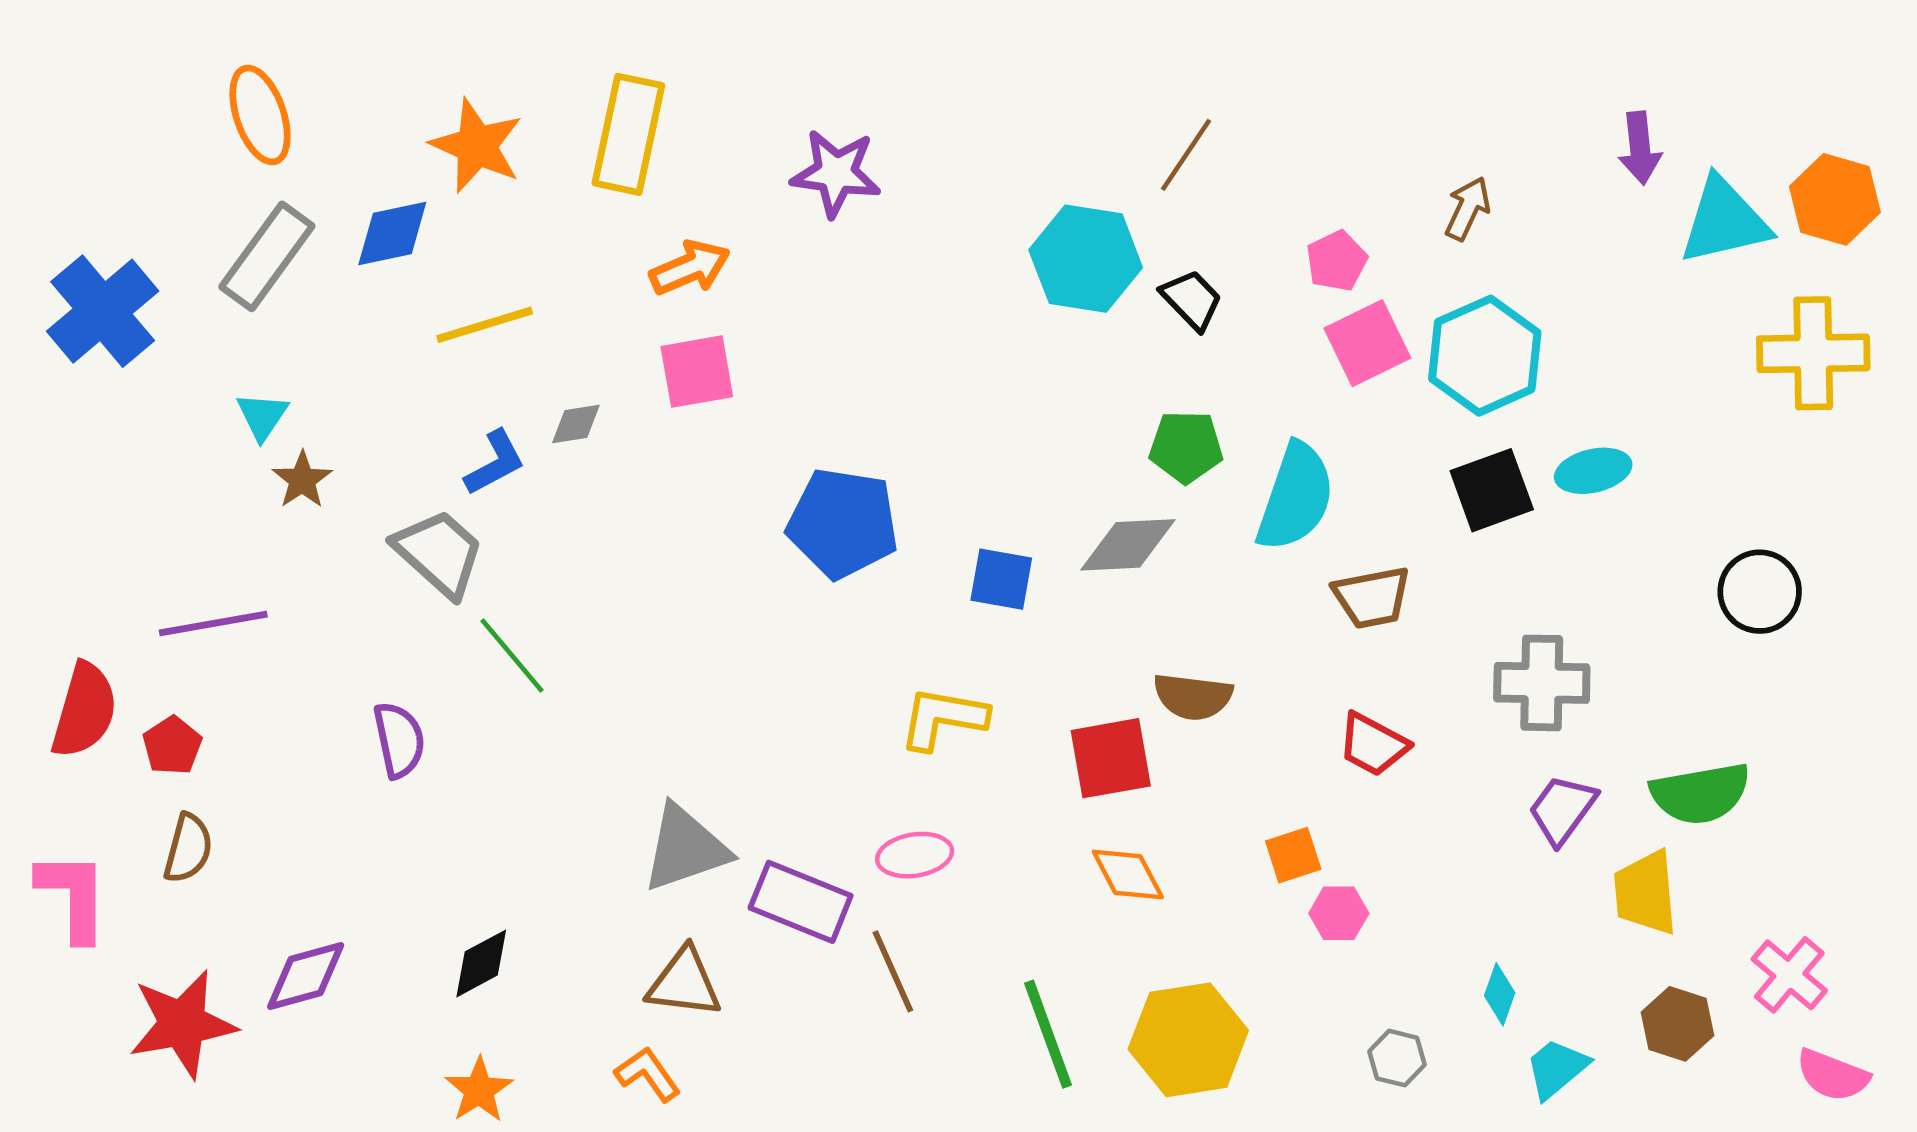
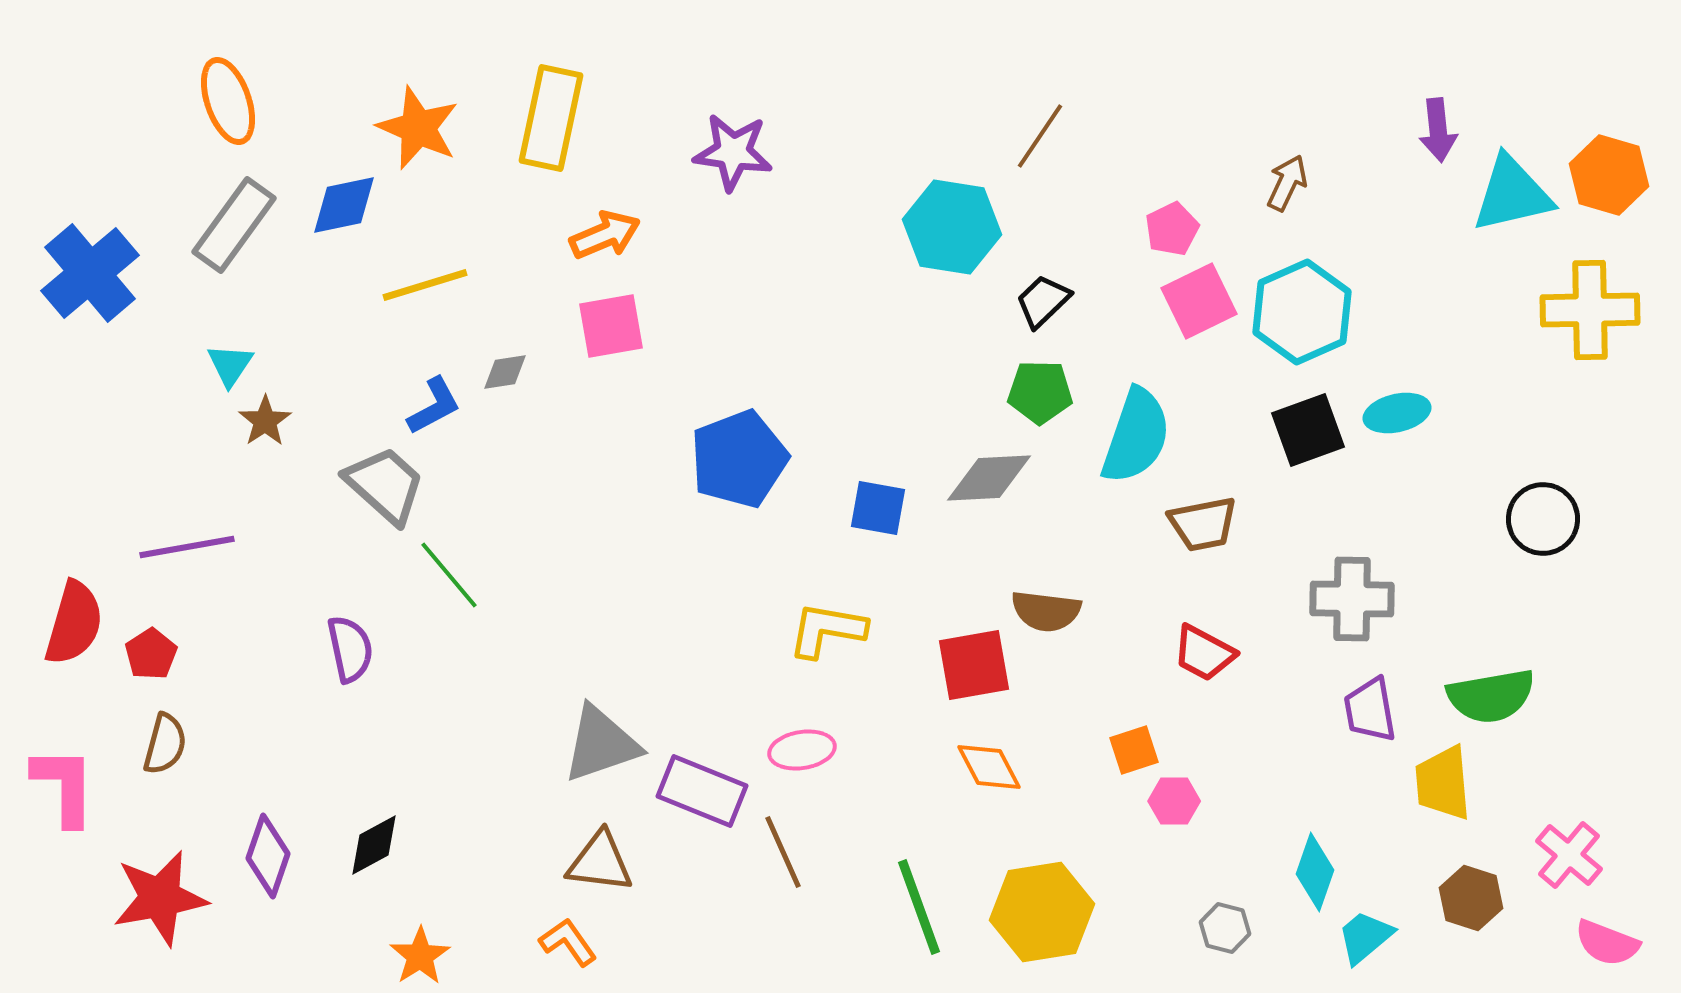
black trapezoid: (1192, 300) -> (1043, 301), moved, turned -90
blue pentagon: (843, 523) -> (739, 459), turned -30
purple trapezoid: (1562, 809) -> (1370, 710), turned -46
black diamond: (481, 963) -> (374, 845), moved
purple diamond: (306, 976) -> (268, 856), turned -56
cyan diamond: (1500, 994) -> (1315, 872), size x1.4

